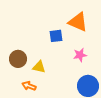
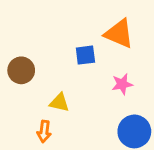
brown circle: (18, 59) -> (21, 70), moved
orange arrow: (29, 86) -> (44, 131), turned -104

